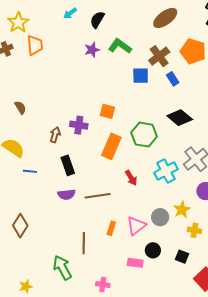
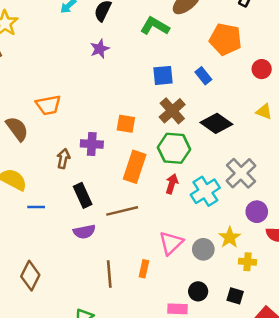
orange trapezoid: (35, 45) -> (48, 105), moved, turned 90
green L-shape: (120, 46) -> (155, 26), moved
brown cross: (159, 56) -> (172, 111), moved
brown semicircle: (20, 108) -> (17, 129), size x1.5
red arrow: (131, 178) -> (172, 184), moved, turned -126
brown line: (98, 196) -> (122, 211), moved
pink triangle: (136, 226) -> (171, 243), moved
brown line: (84, 243) -> (109, 274), moved

